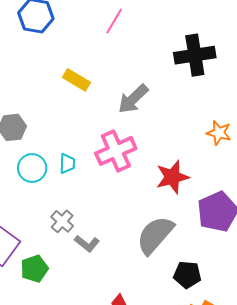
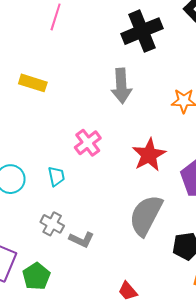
gray arrow: (133, 99) -> (121, 86), moved, turned -36
pink cross: (116, 151) -> (88, 143), size x0.7
cyan trapezoid: (67, 163) -> (56, 176), moved

